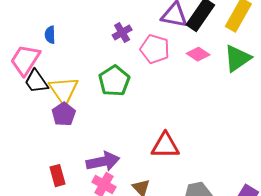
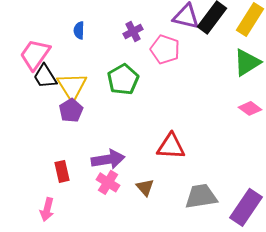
blue semicircle: (50, 35) -> (79, 30), moved
pink diamond: (198, 54) -> (250, 108), moved

